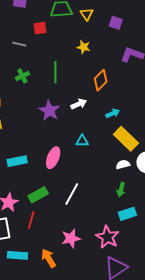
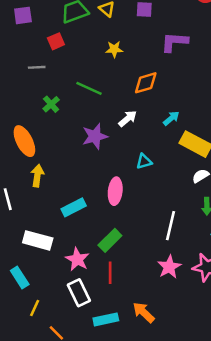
green line: (55, 72) -> (89, 88), turned -50
orange diamond: (101, 80) -> (146, 83), turned 45
purple star: (49, 111) -> (95, 136), turned -30
white line: (72, 194) -> (170, 226), moved
pink star: (71, 238) -> (169, 267), moved

